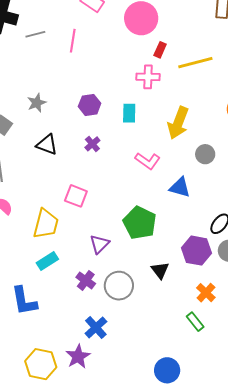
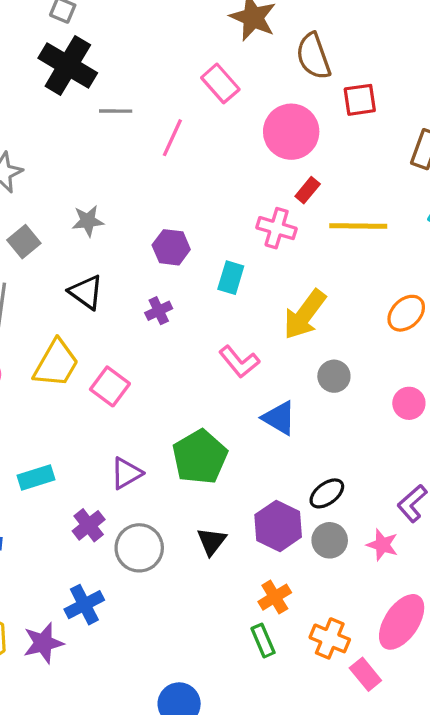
yellow trapezoid: (46, 224) -> (56, 363), moved
green rectangle: (195, 322) -> (263, 641), moved

